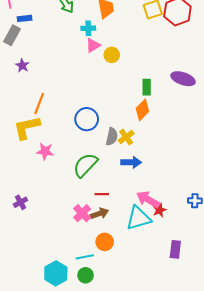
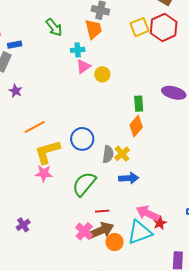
orange line: (39, 104) -> (35, 127), turned 45
yellow L-shape: (27, 128) -> (47, 152), moved
brown arrow: (99, 214) -> (101, 230), size x1.4
orange circle: (105, 242) -> (115, 242), moved

